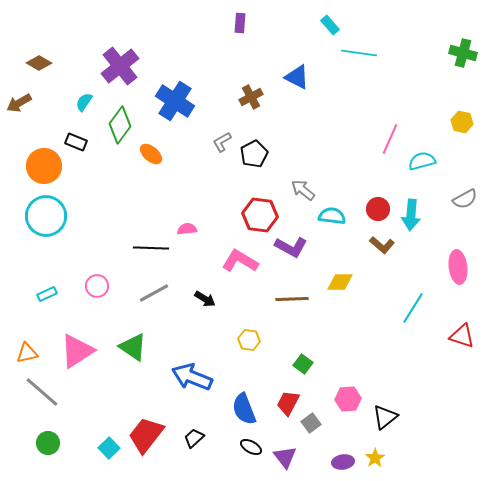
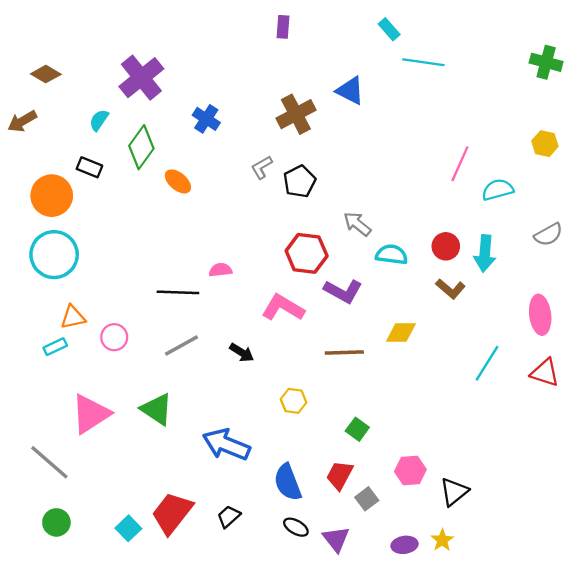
brown cross: (251, 97) -> (296, 114), size x1.4
blue cross: (175, 101) -> (206, 119), size x0.6
red triangle: (462, 336) -> (545, 373), moved
orange triangle: (27, 353) -> (73, 317), moved

